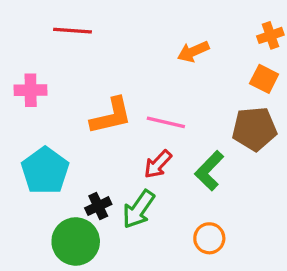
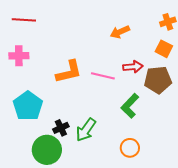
red line: (72, 31) -> (24, 20), moved
red arrow: (158, 164) -> (133, 67), moved, turned -138

